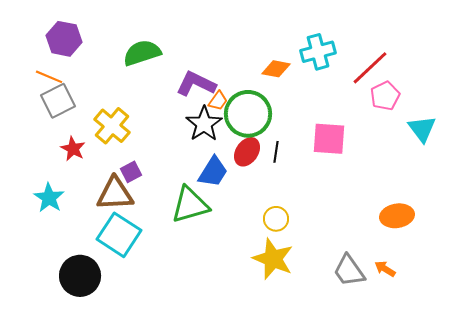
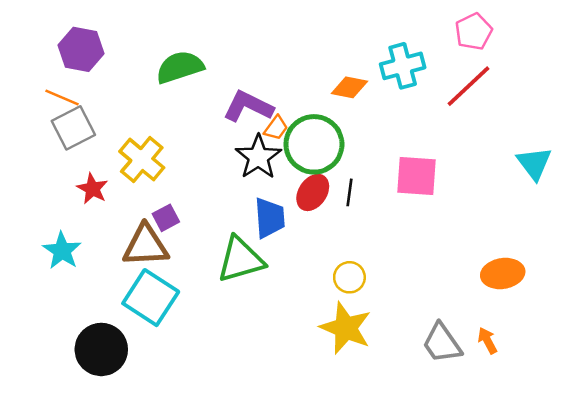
pink pentagon: (385, 96) -> (474, 32), moved
blue trapezoid: (213, 172) -> (270, 218), turned -36
orange arrow: (385, 269) -> (487, 341), turned 30

